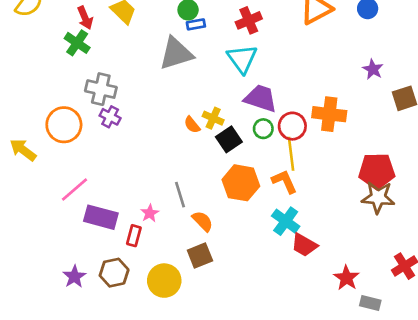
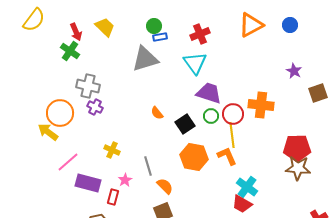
yellow cross: (213, 118) -> (112, 150), moved
yellow arrow: (23, 150) -> (48, 132), moved
cyan cross: (286, 221) -> (247, 187), moved

